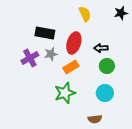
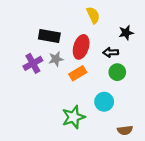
black star: (121, 13) -> (126, 33), moved
green star: (65, 93) -> (73, 117), moved
cyan circle: (105, 93) -> (104, 102), moved
brown semicircle: (95, 119) -> (125, 130), moved

